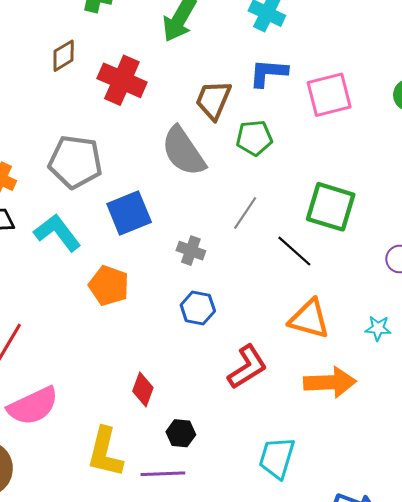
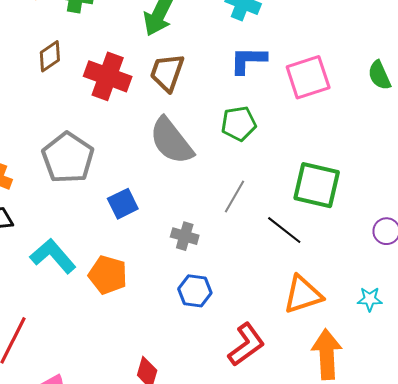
brown trapezoid: (213, 100) -> (167, 72), moved
gray pentagon: (75, 162) -> (68, 158), turned 30
blue square: (129, 213) -> (123, 204), size x0.7
cyan L-shape: (57, 233) -> (53, 256), moved
orange triangle: (309, 319) -> (303, 294), turned -30
orange arrow: (330, 382) -> (327, 354), turned -87

